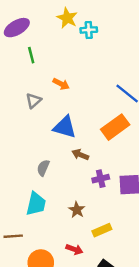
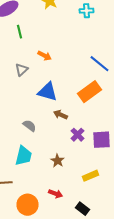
cyan cross: (89, 30) -> (86, 11), moved
gray semicircle: (43, 168) -> (30, 126), turned 104
purple cross: (101, 179) -> (78, 135), turned -32
yellow rectangle: (102, 230) -> (90, 176), moved

